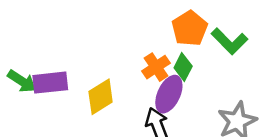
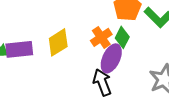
yellow diamond: (101, 97) -> (58, 42), moved

